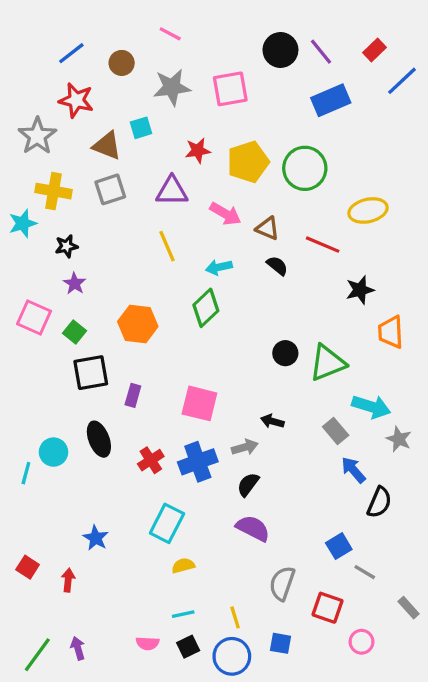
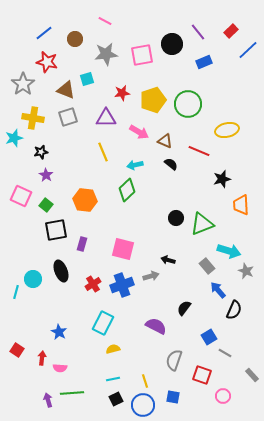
black circle: (280, 50) -> (172, 44), moved
blue rectangle: (331, 100) -> (204, 62), size x0.7
black semicircle: (248, 484) -> (184, 308), moved
pink semicircle: (148, 643) -> (60, 368), moved
green line: (37, 655) -> (72, 393), moved, turned 50

